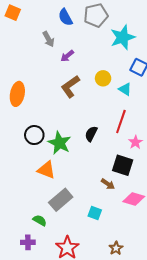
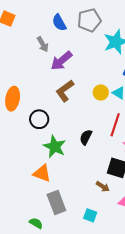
purple arrow: (67, 56) -> (61, 61), size x1.6
yellow circle: (103, 78) -> (101, 93), moved
black circle: (34, 135) -> (39, 119), moved
gray rectangle: (61, 200) -> (56, 203), turned -70

